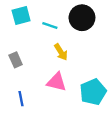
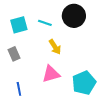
cyan square: (21, 16) -> (19, 25), moved
pink triangle: (57, 82) -> (51, 74), turned -30

